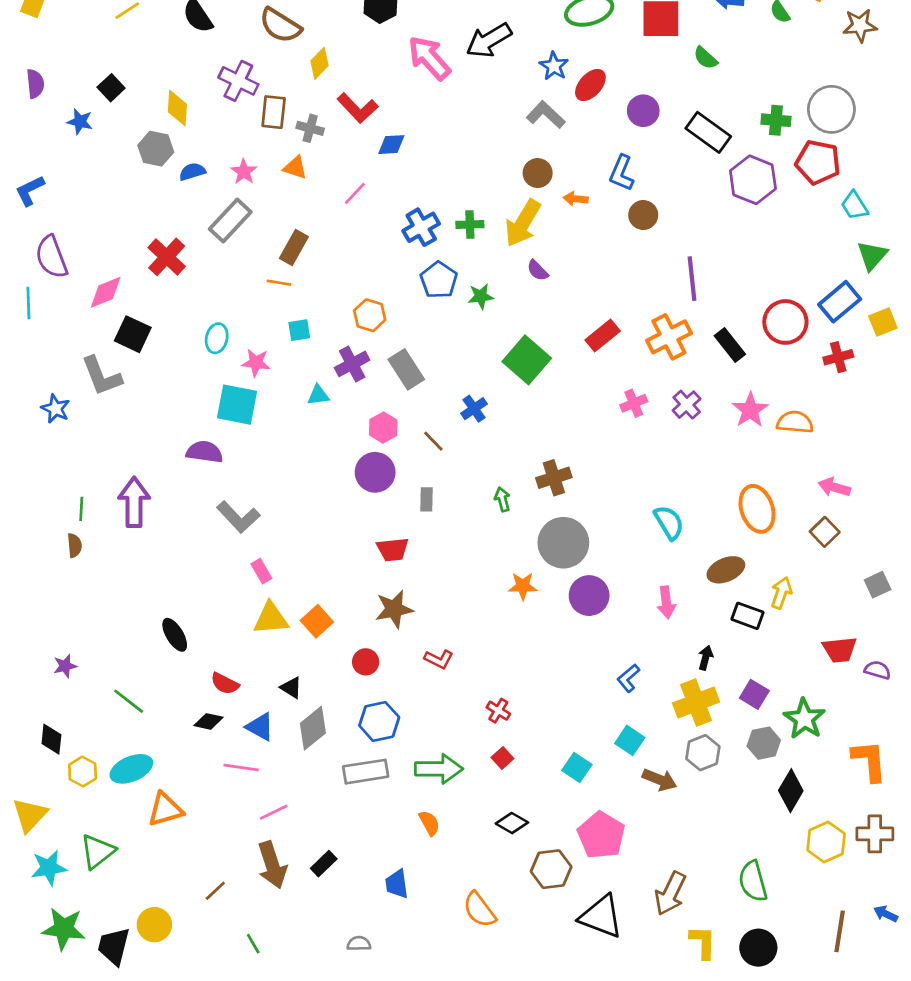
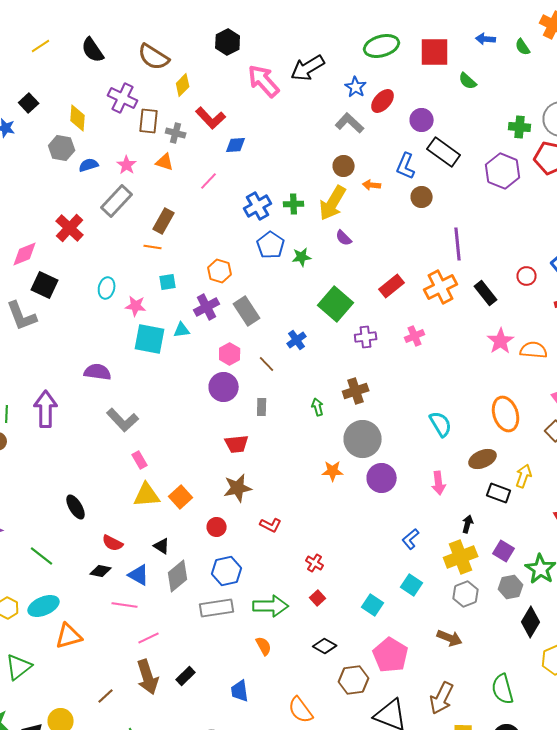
black rectangle: (708, 132) -> (444, 152), moved
red circle: (785, 322) -> (527, 276), size x0.6
cyan square: (237, 405) -> (150, 339), moved
purple cross: (687, 405) -> (366, 337), moved, turned 35
brown arrow: (659, 780) -> (450, 638), moved

